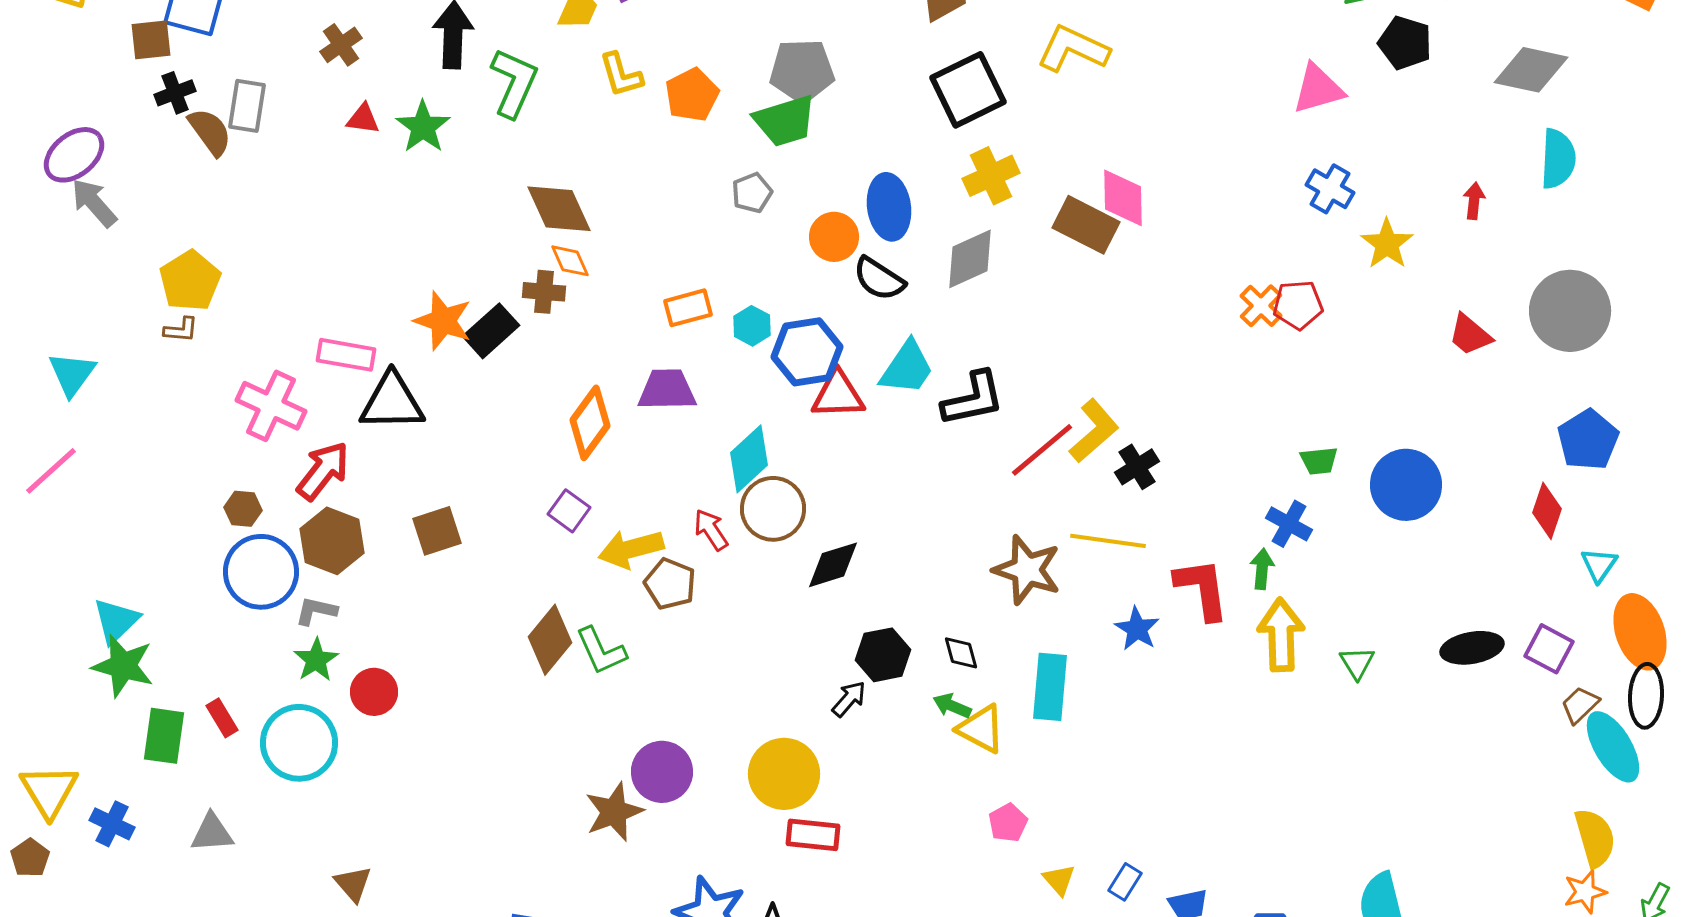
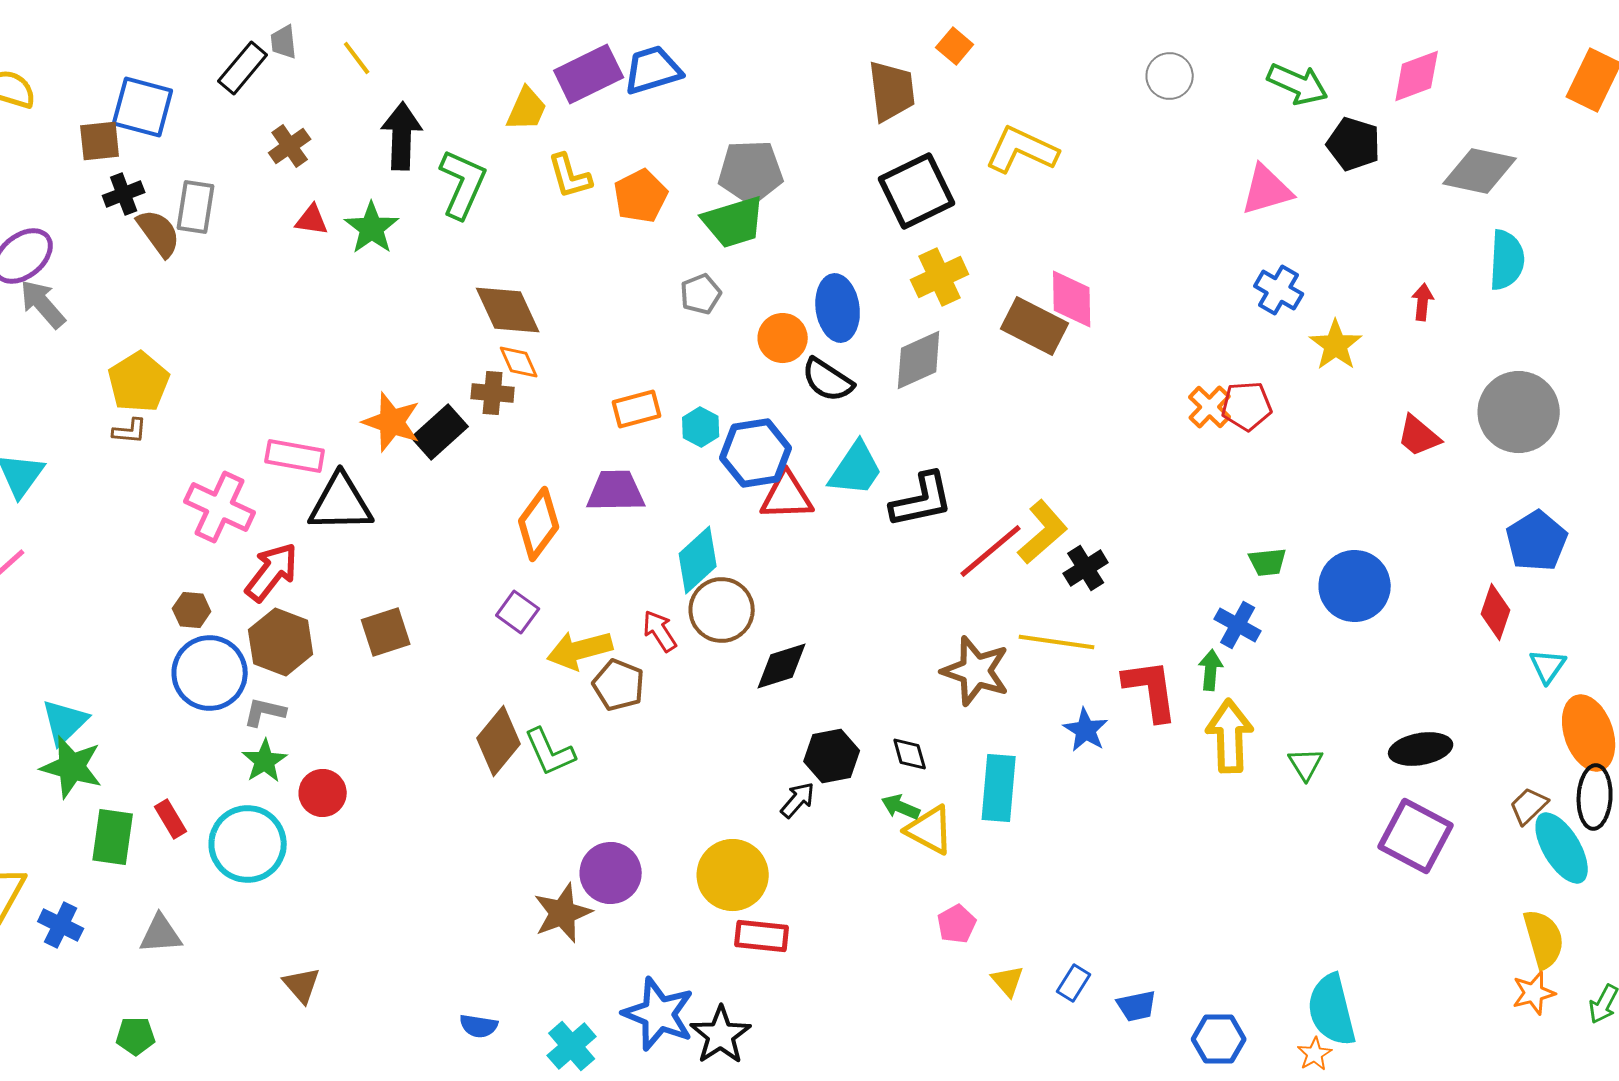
purple square: (1549, 649) -> (1416, 836), moved, size x1.5

